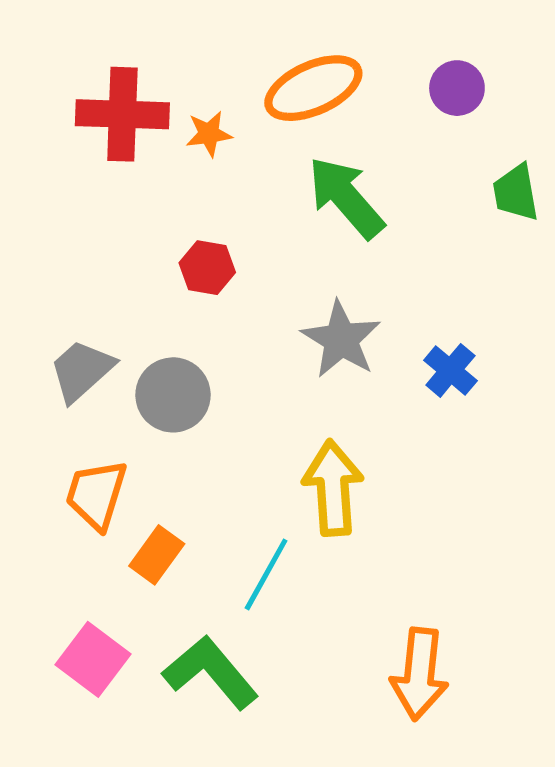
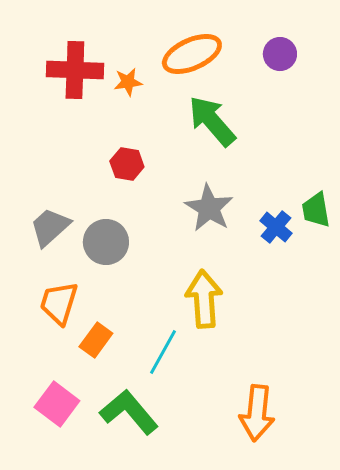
green trapezoid: (516, 193) -> (316, 210), moved

